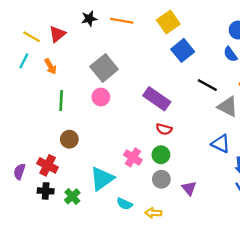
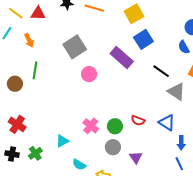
red triangle: (57, 34) -> (38, 13), turned 35
pink circle: (101, 97) -> (89, 74), moved
purple rectangle: (157, 99) -> (122, 58), moved
red semicircle: (164, 129) -> (138, 120), moved
brown circle: (69, 139) -> (15, 84), moved
cyan triangle: (102, 179) -> (62, 141), size x0.6
black cross: (46, 191) -> (12, 154), moved

